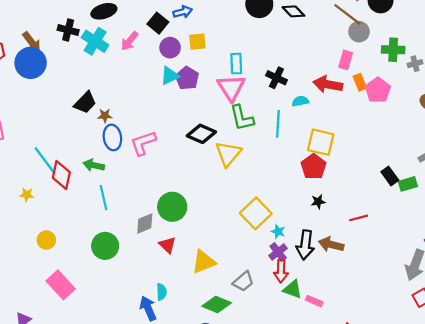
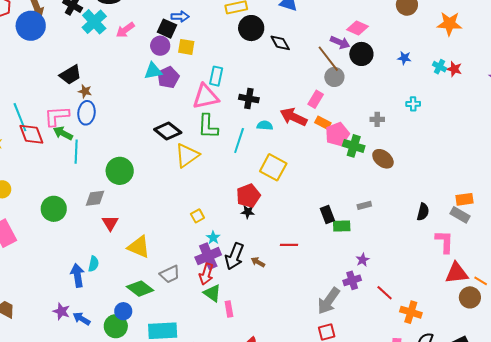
black square: (158, 23) -> (167, 29), moved, turned -30
green cross: (393, 50) -> (354, 146), moved
black cross: (276, 78) -> (249, 99), turned -30
orange rectangle: (360, 82) -> (323, 123), turned -56
pink triangle: (231, 88) -> (206, 97), turned 36
pink L-shape: (143, 143) -> (57, 116), moved
red pentagon: (313, 167) -> (248, 196), moved
red diamond: (61, 175) -> (31, 134), turned -48
cyan line: (103, 198) -> (76, 152), moved
black star: (318, 202) -> (248, 212), moved
green circle: (172, 207) -> (120, 171), moved
yellow square: (256, 213) -> (197, 216), size x0.5
brown arrow: (331, 244) -> (258, 262), size x0.6
purple cross: (278, 252) -> (208, 256), size x1.4
yellow triangle: (204, 262) -> (139, 247), turned 30
pink rectangle: (314, 301) -> (229, 309), turned 42

